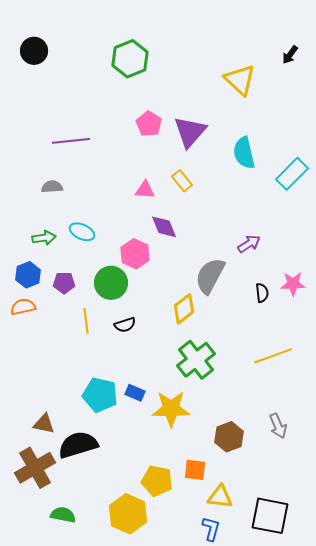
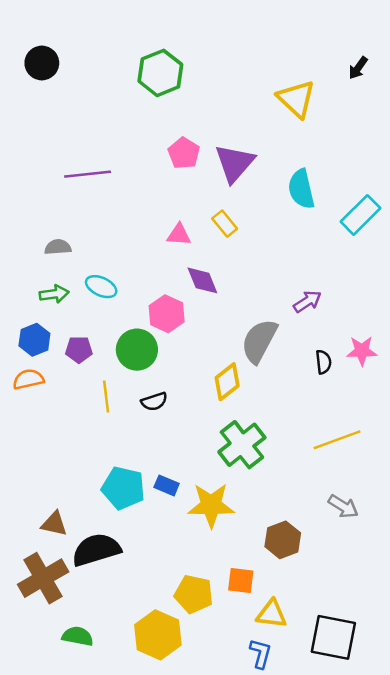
gray semicircle: (52, 187) -> (58, 247), moved
gray arrow: (278, 426) -> (343, 506), moved, turned -35

